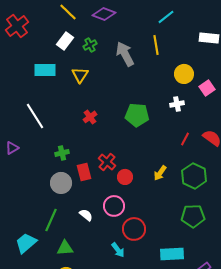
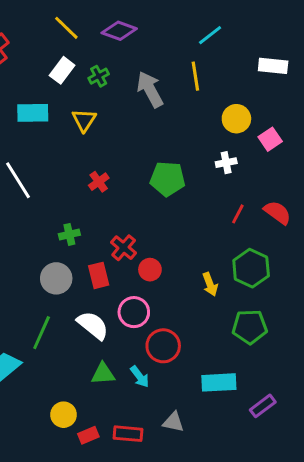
green cross: (62, 153) -> (69, 234), moved
red rectangle: (84, 172) -> (99, 275), moved
yellow arrow: (160, 173) -> (210, 284), moved, turned -56
white semicircle: (86, 215) -> (93, 325), size x1.6
green triangle: (65, 248) -> (103, 374), moved

